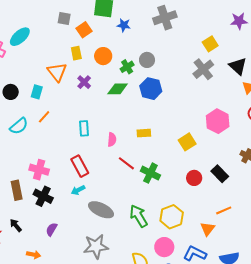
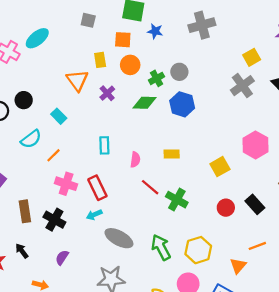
orange square: (84, 30) -> (123, 40), moved, turned 35
cyan rectangle: (37, 92) -> (59, 116), moved, turned -64
orange line: (44, 117) -> (54, 155), moved
pink cross: (39, 170) -> (66, 184), moved

